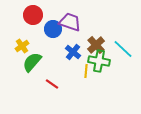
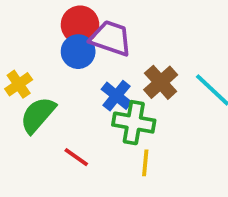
red circle: (33, 15) -> (80, 25), moved
green cross: (99, 61) -> (134, 123), moved
yellow line: (86, 71) -> (145, 163), moved

